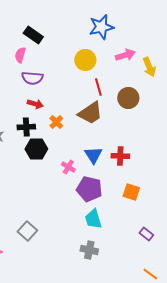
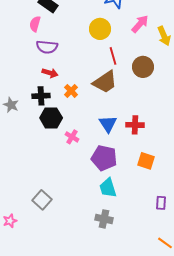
pink arrow: (125, 55) -> (140, 24), turned -30
pink cross: (68, 167) -> (72, 137), moved
purple rectangle: (146, 234) -> (161, 203), turned 56

